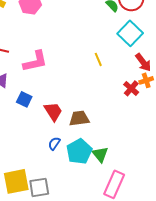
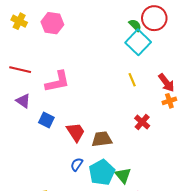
cyan square: (130, 33) -> (138, 42), moved
yellow line: (98, 59) -> (132, 80), moved
red cross: (131, 88) -> (142, 122), moved

